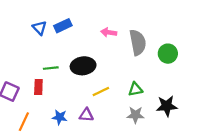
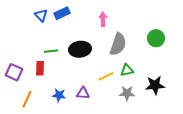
pink arrow: (109, 32) -> (103, 19), turned 80
gray semicircle: (138, 42) -> (118, 44), moved, turned 30
yellow line: (101, 92) -> (106, 76), moved

